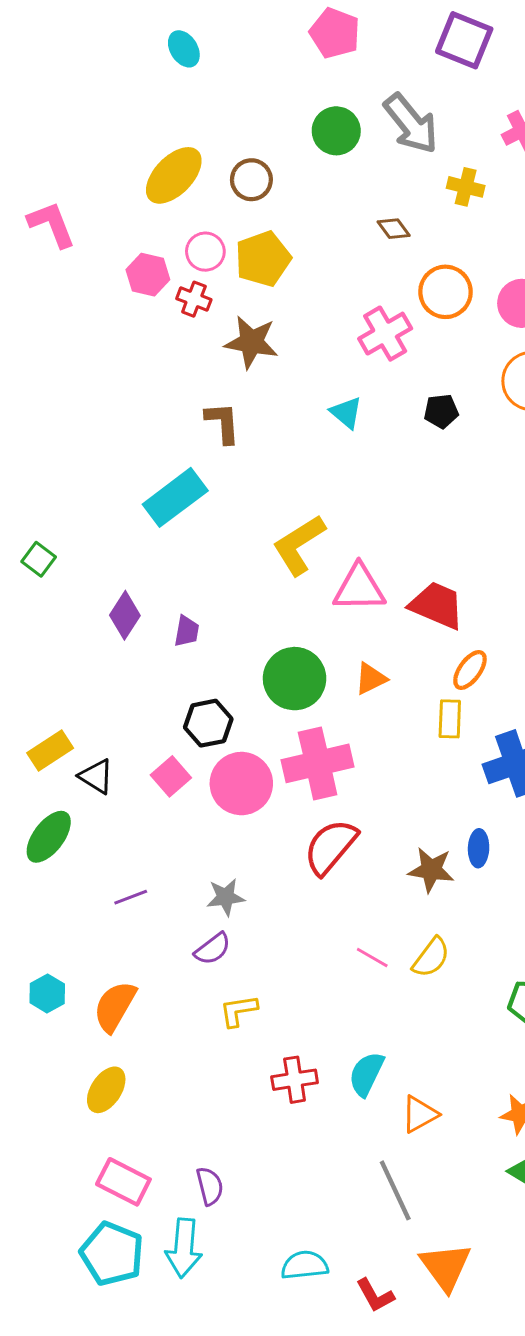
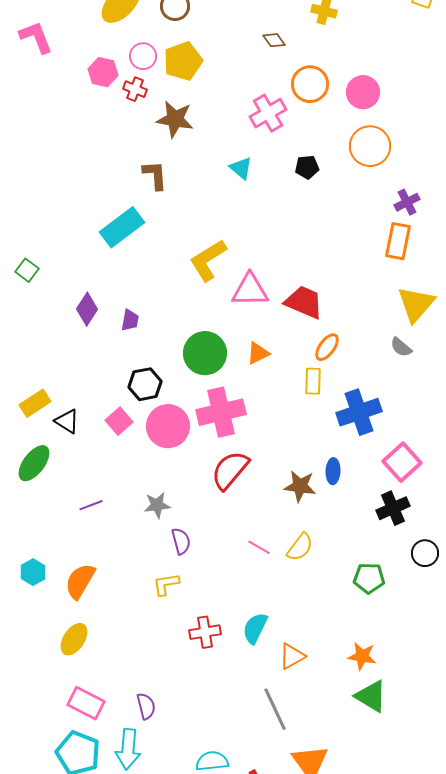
purple semicircle: (213, 949) -> (181, 541), moved, turned -68

